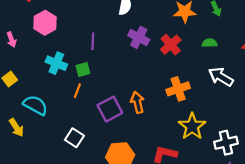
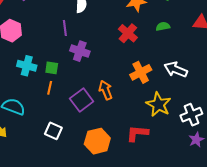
purple cross: (139, 37) -> (80, 51), moved
purple line: (93, 41) -> (65, 28), moved
green square: (83, 70) -> (52, 68), turned 32
white arrow: (221, 77) -> (176, 70), moved

